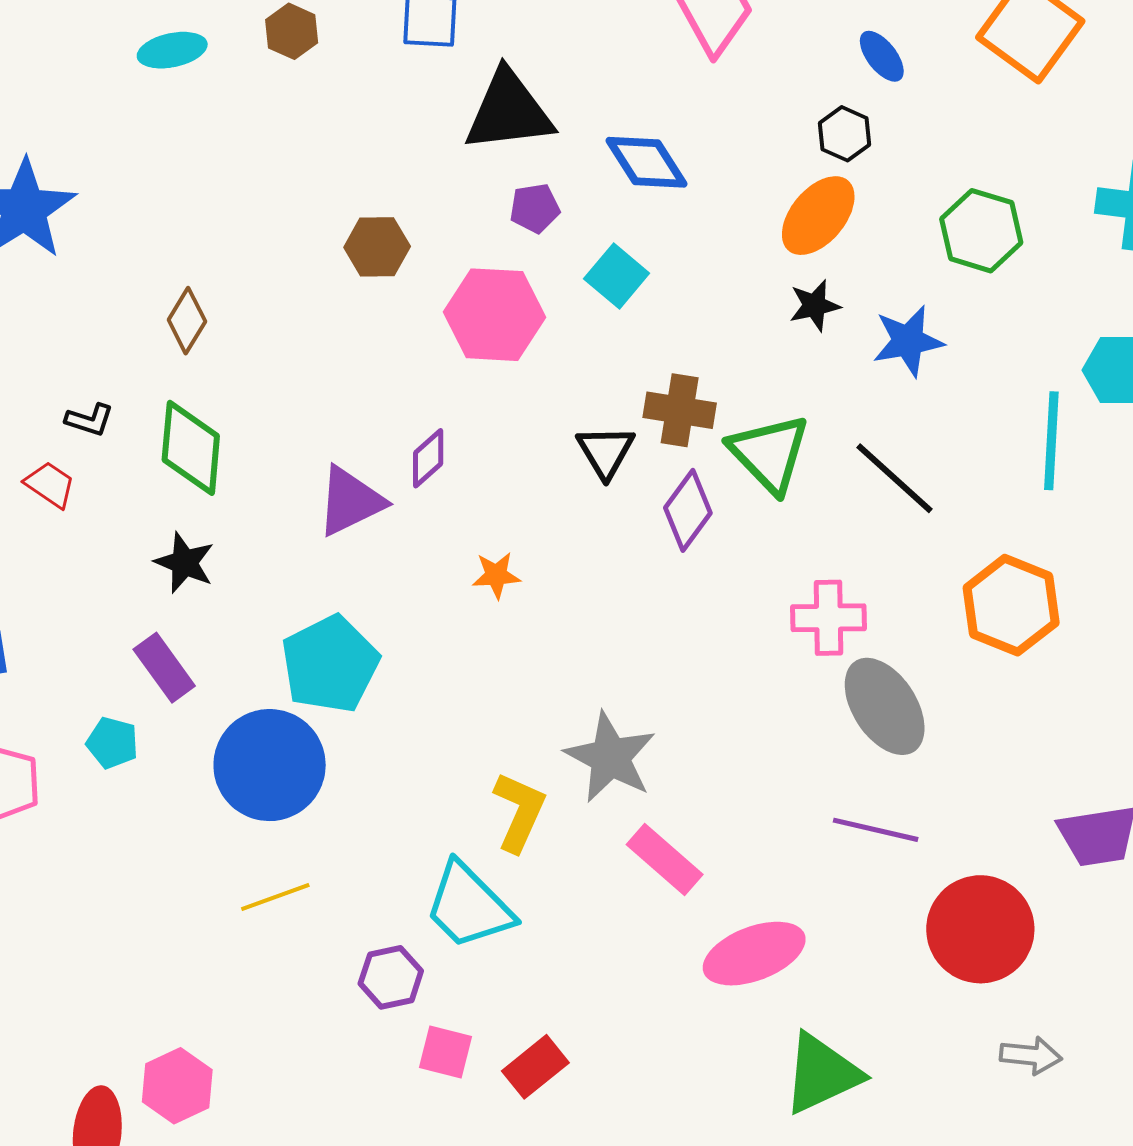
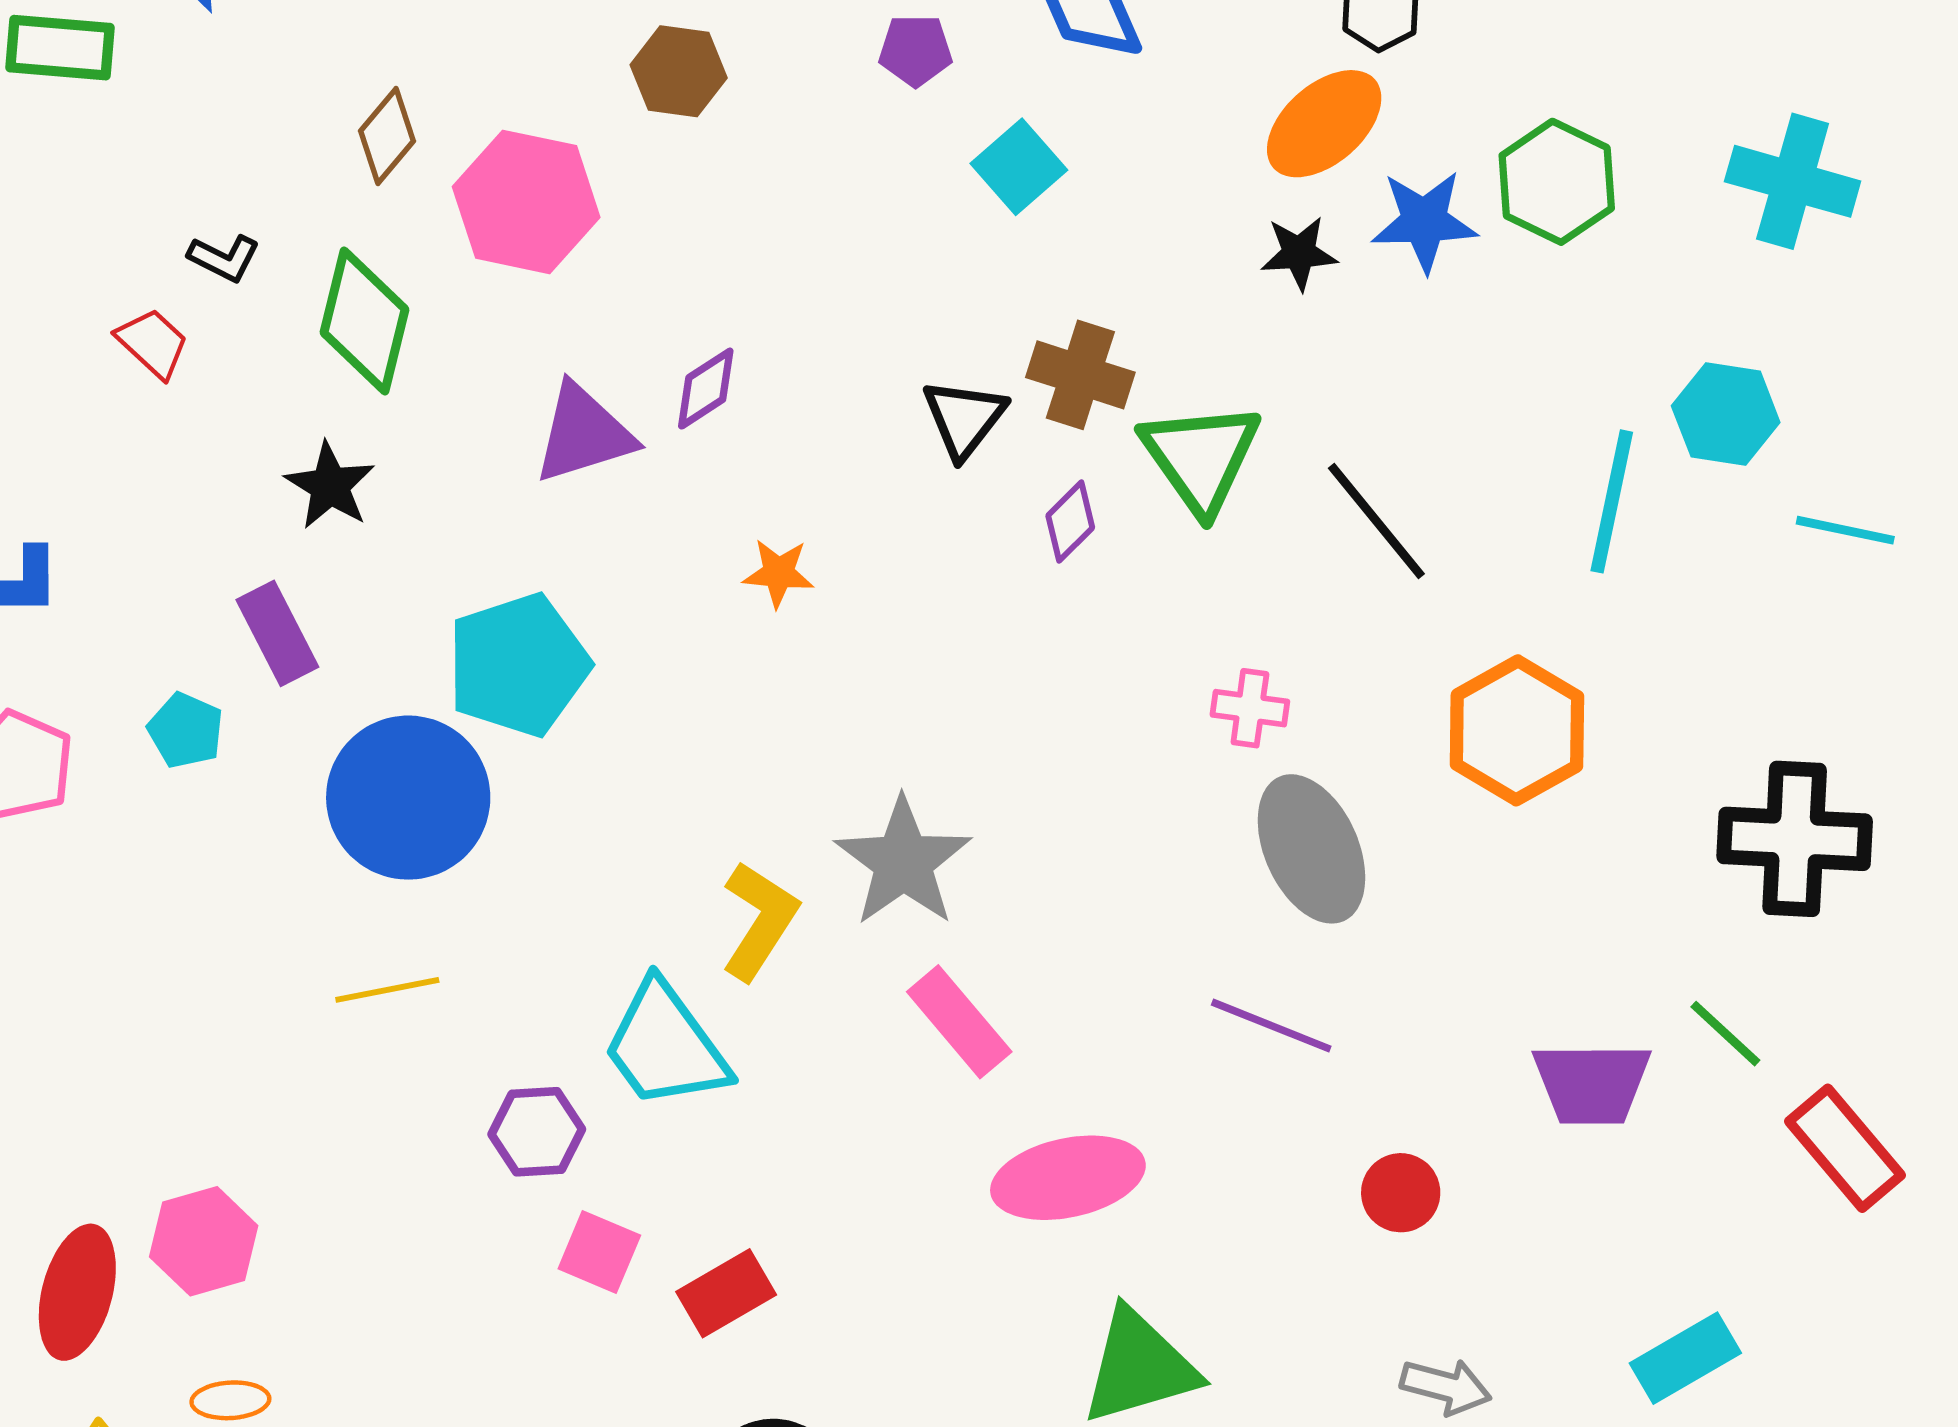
pink hexagon: (494, 315) -> (526, 202), moved
blue star: (908, 341) -> (1424, 221), moved
purple diamond: (688, 510) -> (1070, 522), size x0.7
pink cross: (829, 618) -> (1250, 708), size x0.7
red circle: (980, 929) -> (1401, 1193), size x0.5

